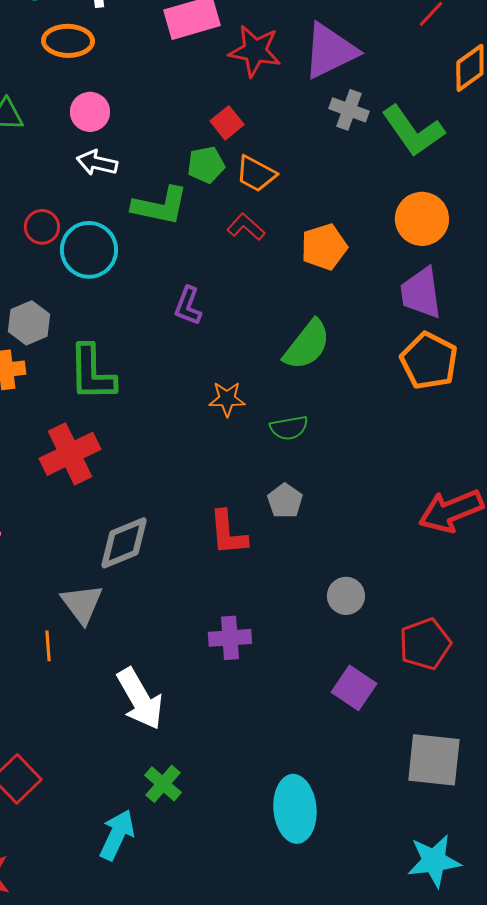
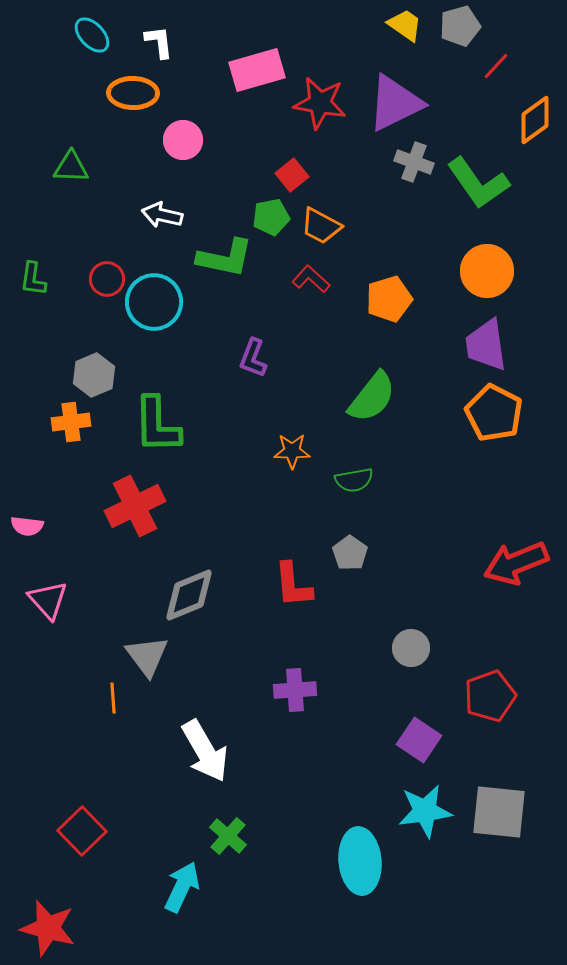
pink circle: (90, 112) -> (183, 140), moved
cyan star: (434, 861) -> (425, 811), moved

